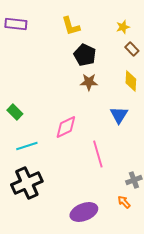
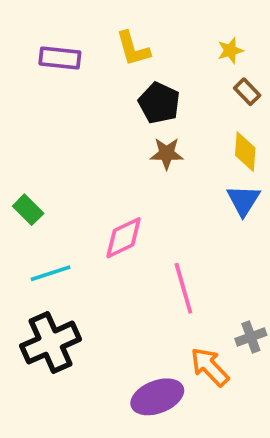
purple rectangle: (16, 24) -> (60, 58), moved
blue triangle: (119, 115) -> (243, 200), moved
orange arrow: (124, 202) -> (210, 367), moved, size x1.6

